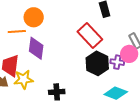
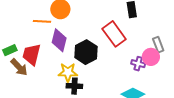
black hexagon: (97, 63) -> (86, 52), moved
yellow star: (24, 79) -> (68, 72), moved

